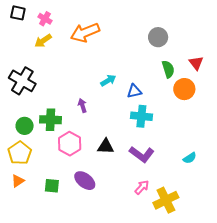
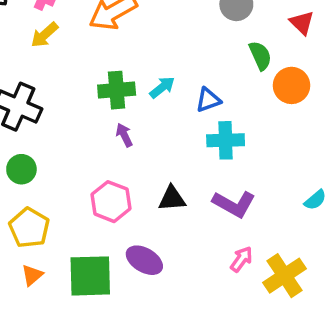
red triangle: (196, 63) -> (302, 23), moved
green cross: (50, 120) -> (117, 90), moved
green circle: (25, 126) -> (21, 169), moved
green square: (52, 186) -> (90, 276), size x1.8

